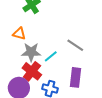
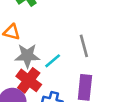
gray line: (75, 45) -> (84, 46), turned 42

